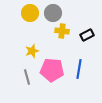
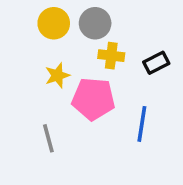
yellow star: (32, 51) -> (57, 75), moved
pink pentagon: (52, 70) -> (93, 99), moved

